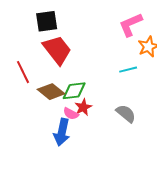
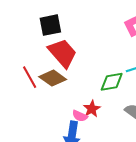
green diamond: (74, 91) -> (112, 82), moved
brown diamond: (51, 92) -> (53, 78), moved

